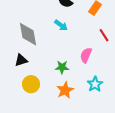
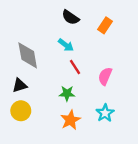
red line: (104, 35) -> (75, 67), moved
pink semicircle: (86, 55) -> (105, 76), moved
yellow circle: (31, 84) -> (21, 111), moved

